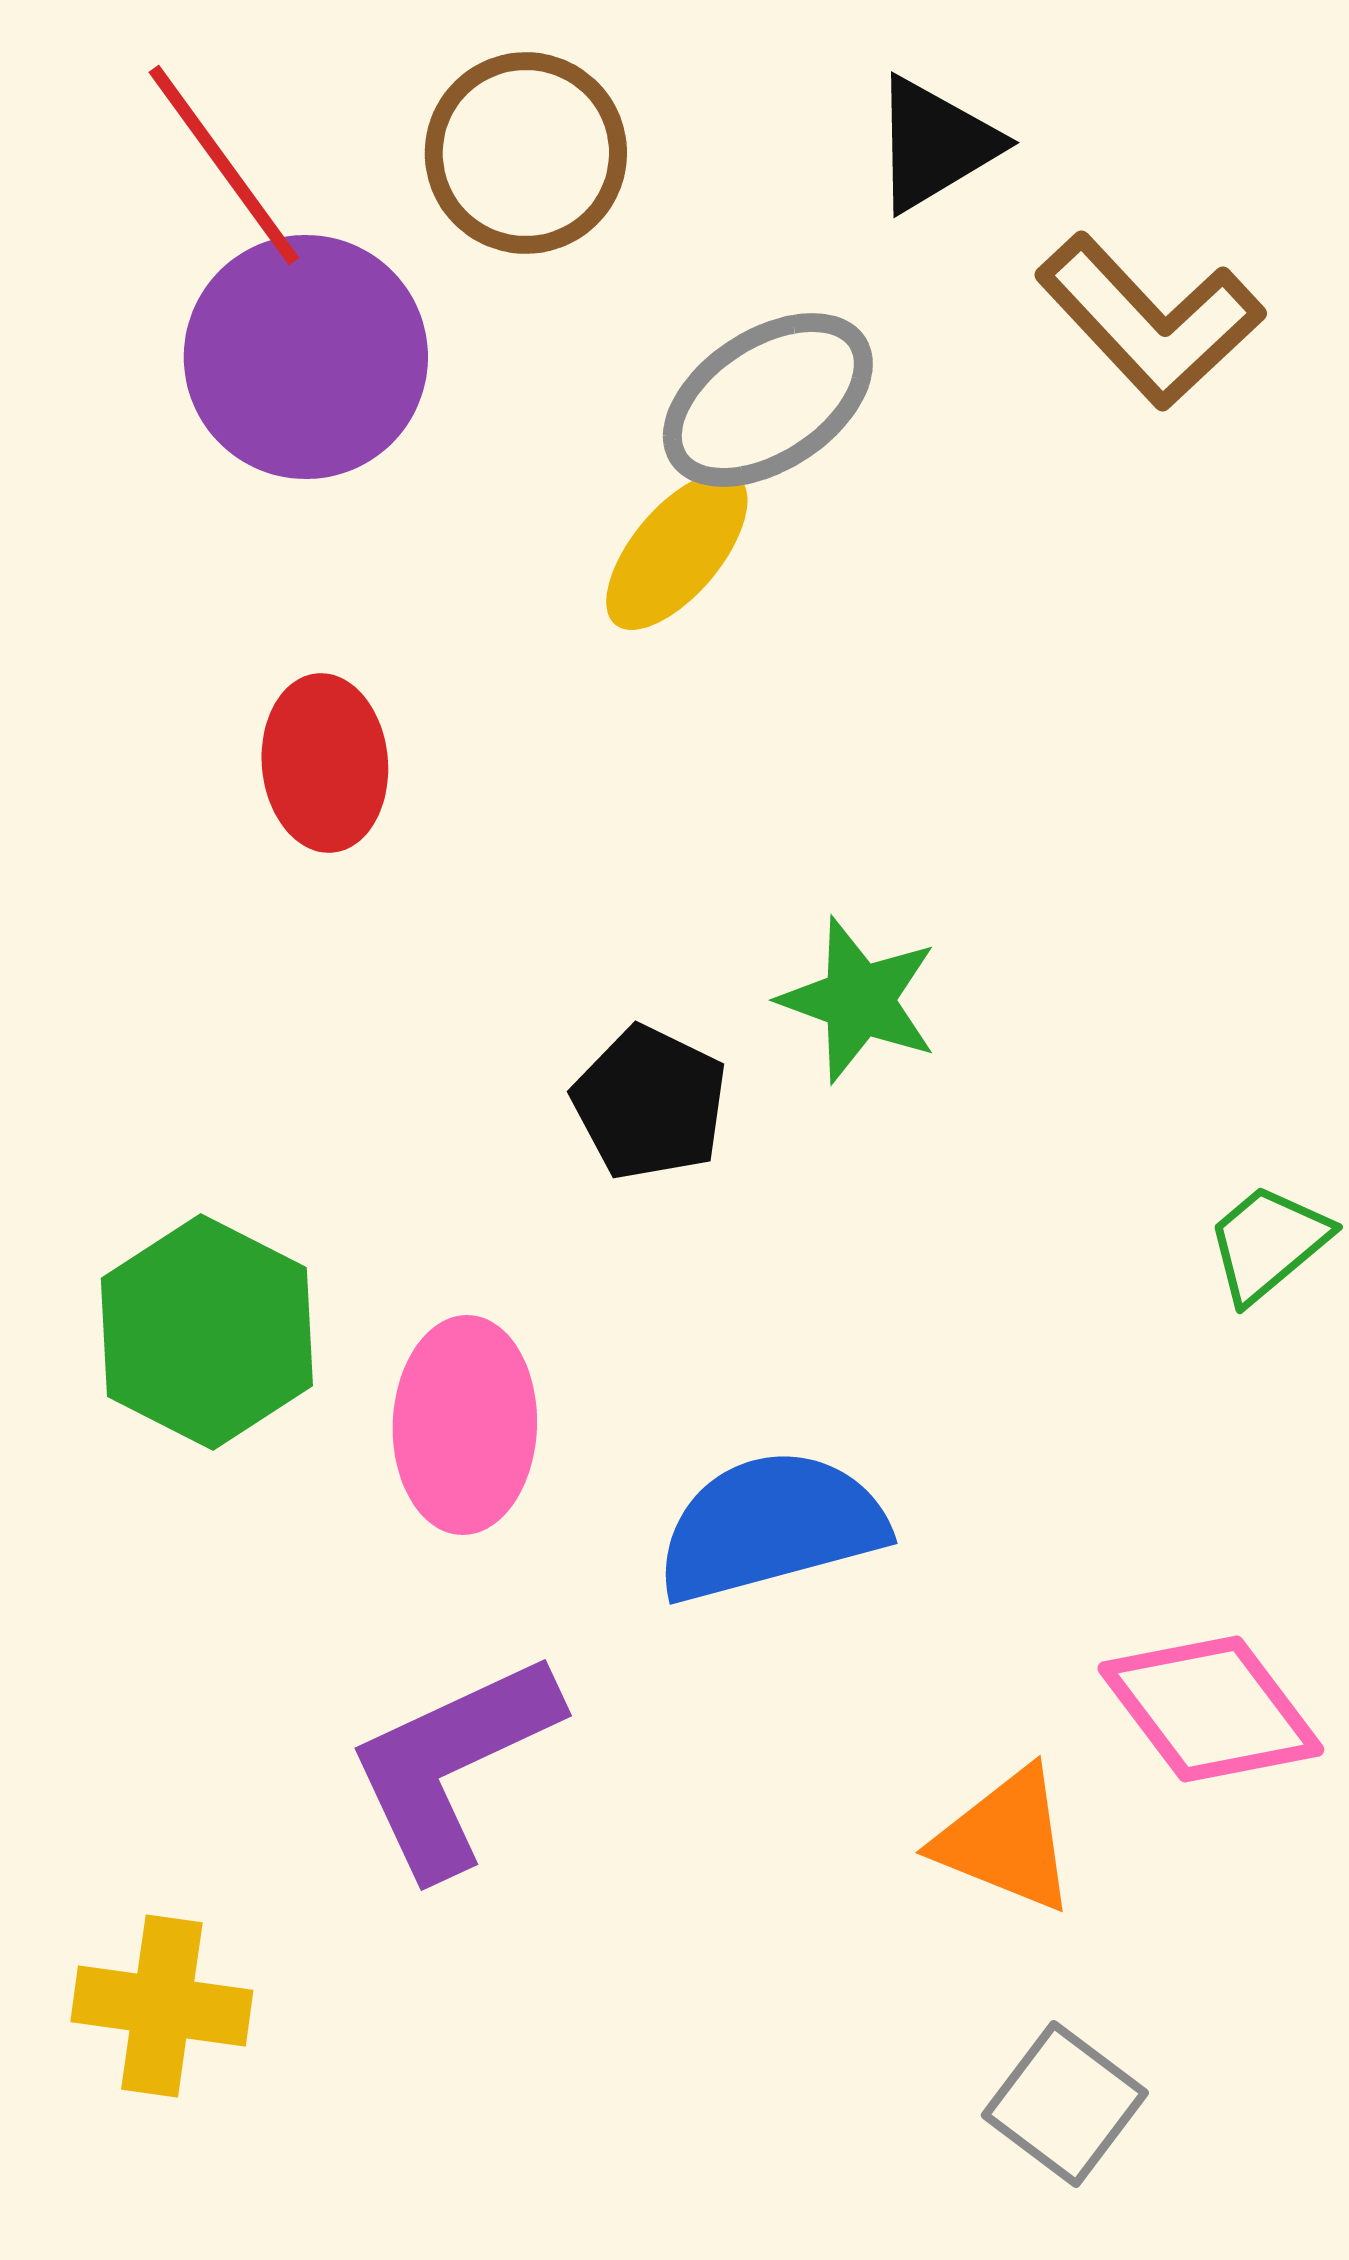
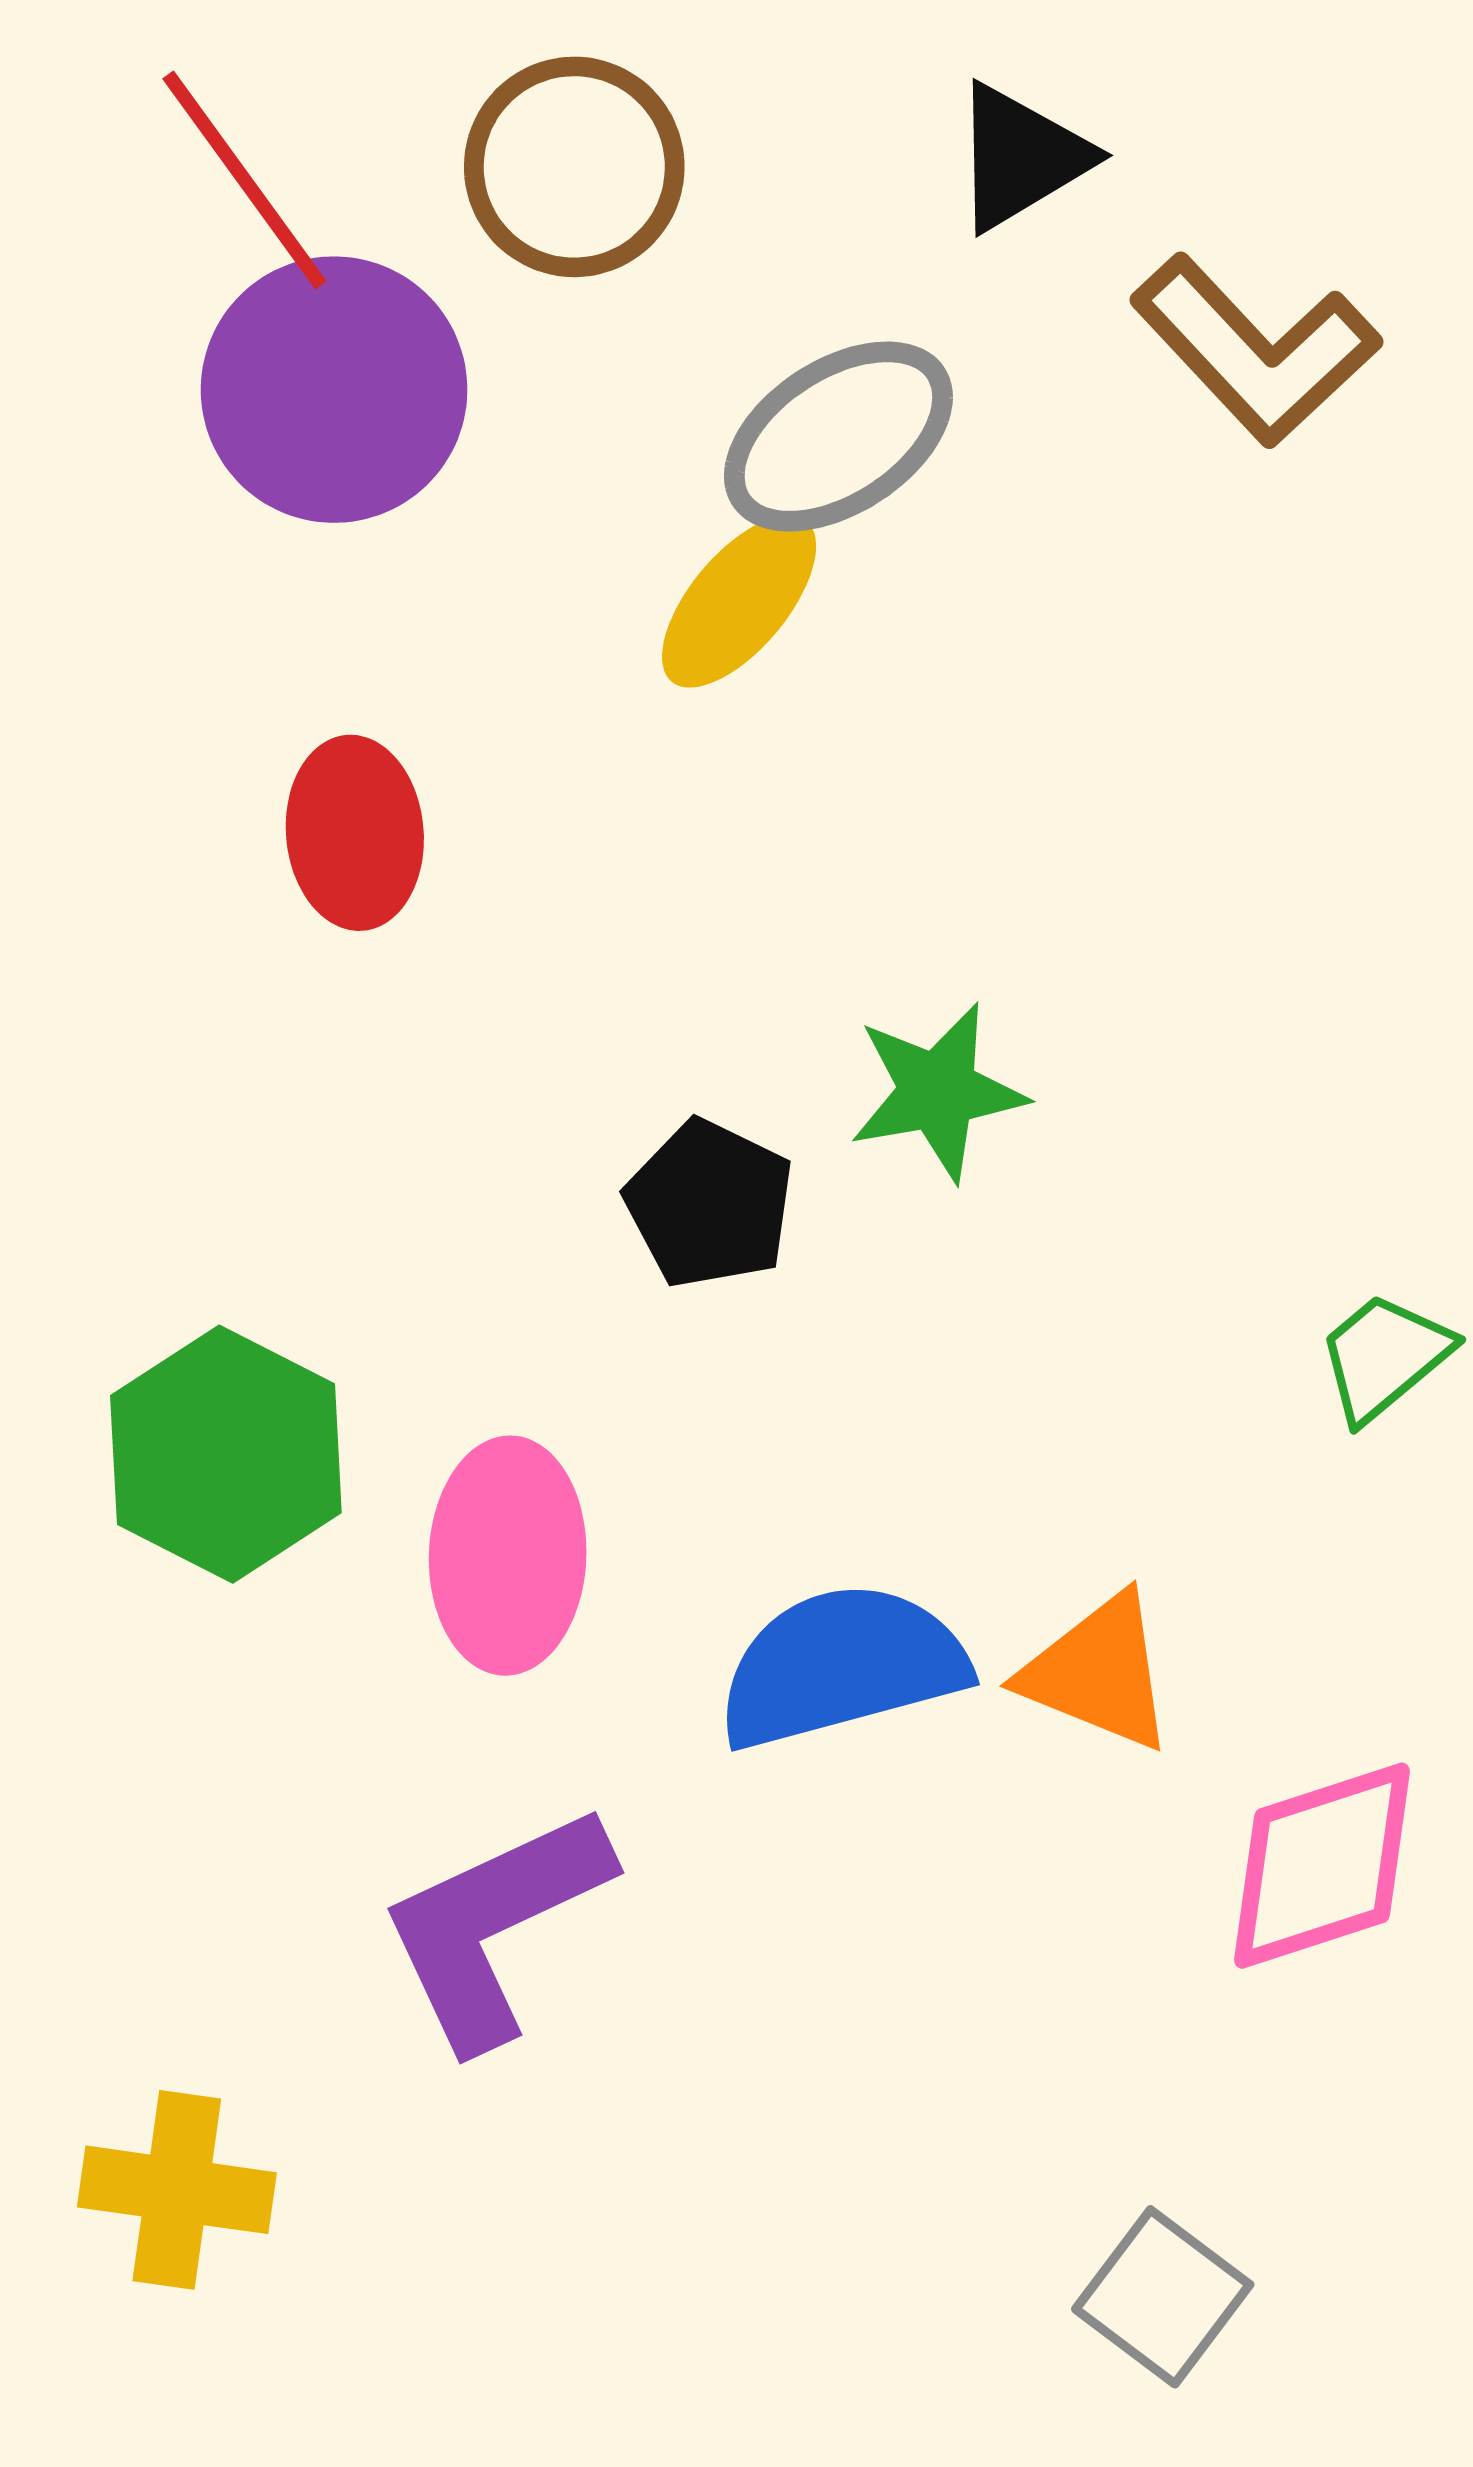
green star: (859, 1000) -> (938, 1092), turned -30
pink diamond: (1211, 1709) -> (1322, 1866), turned -71
orange triangle: (1006, 1840) -> (1098, 1672), moved

